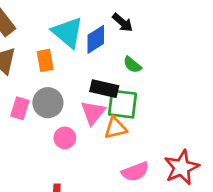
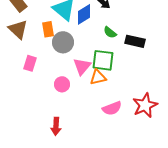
black rectangle: (104, 89) -> (135, 41), moved
gray circle: (48, 103) -> (63, 42), moved

